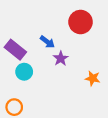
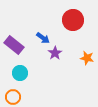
cyan circle: (24, 72) -> (20, 73), moved
orange star: (93, 78) -> (87, 58), moved

